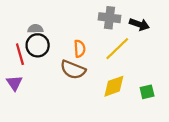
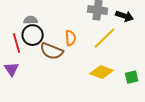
brown semicircle: (73, 70) -> (52, 51), moved
yellow diamond: (114, 86) -> (102, 72), turned 40

